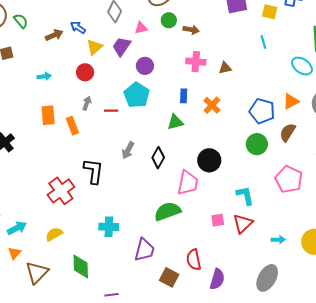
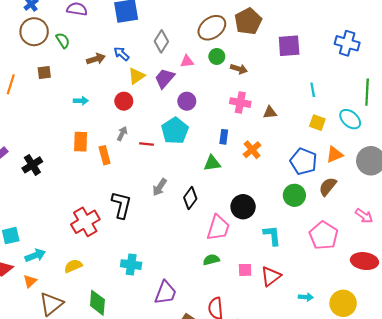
yellow square: (270, 12) -> (317, 123), moved
cyan L-shape: (245, 195) -> (272, 235), moved
green semicircle: (167, 211) -> (211, 260), moved, size x0.6

